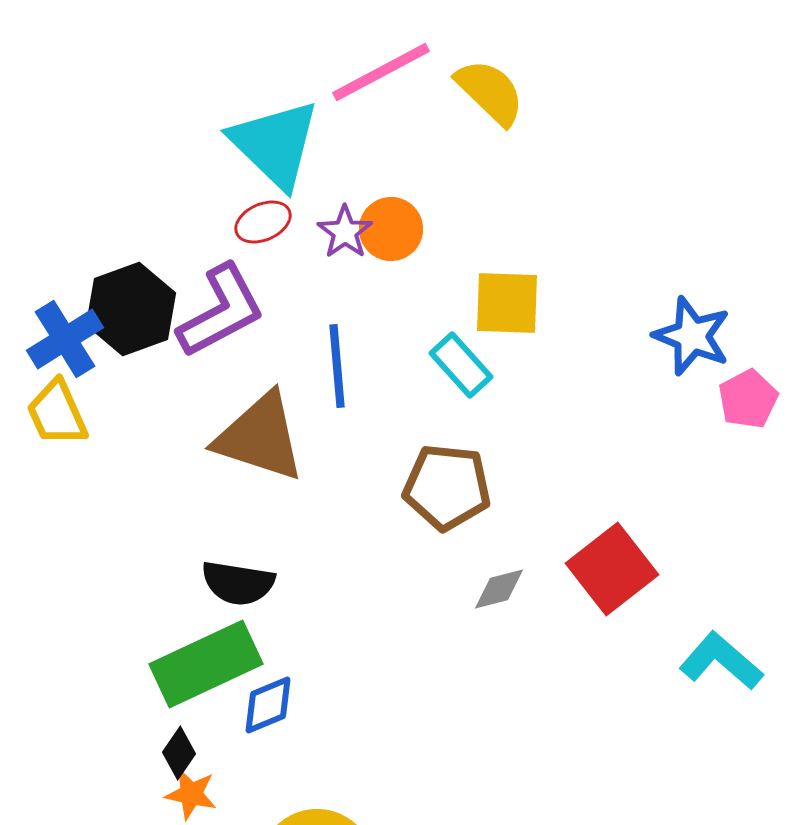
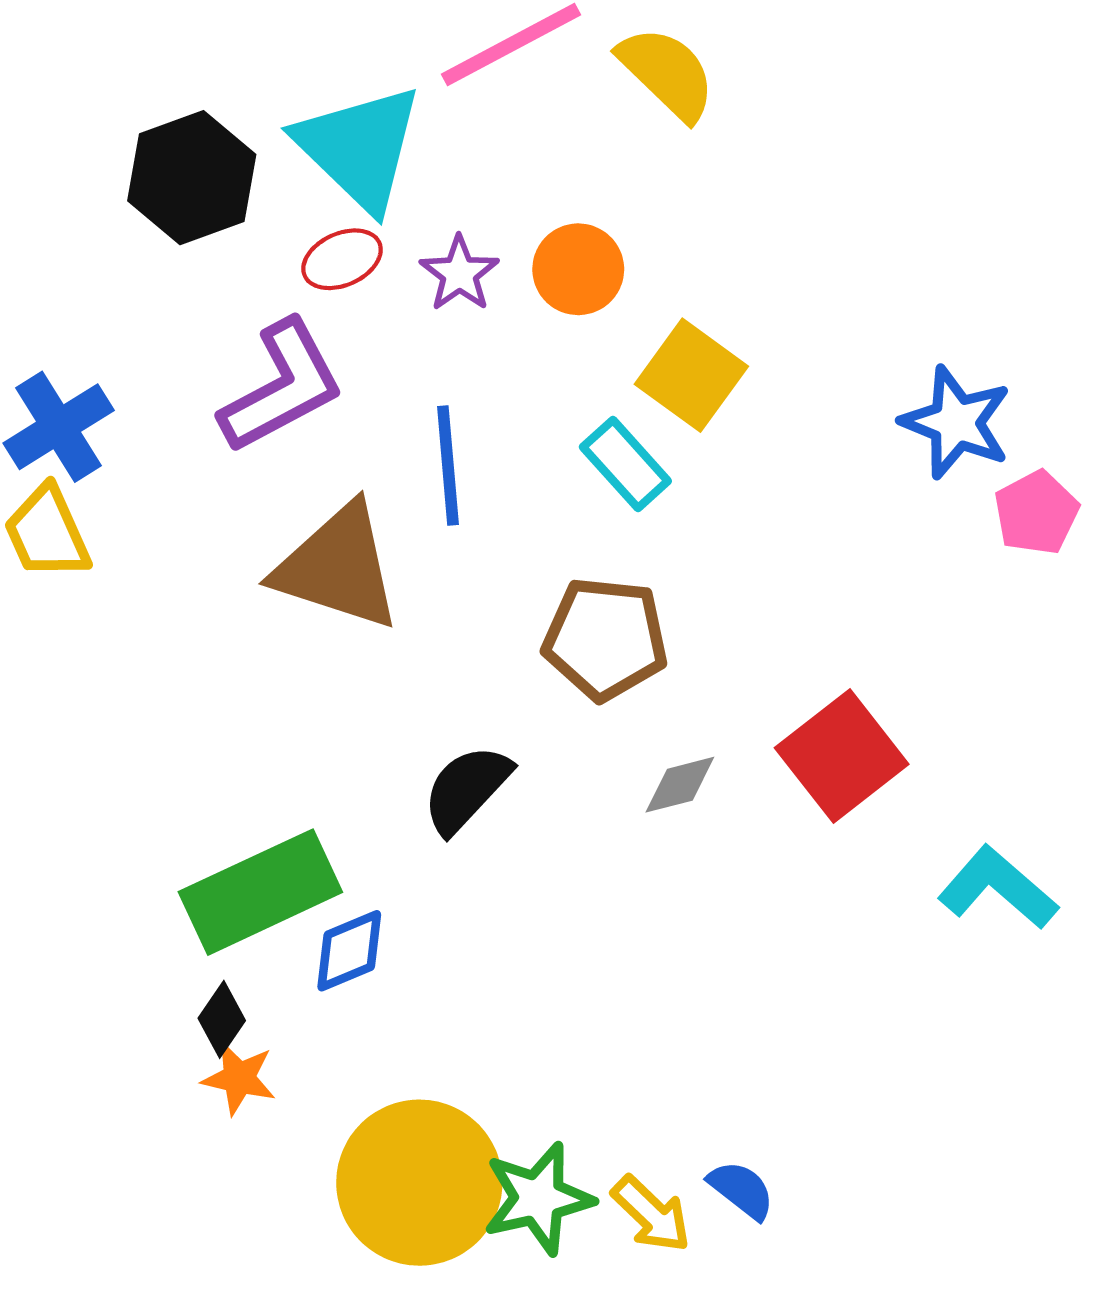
orange circle: (391, 229) -> (578, 269), moved
yellow square: (507, 303) -> (691, 375), turned 34
black hexagon: (131, 309) -> (192, 178), moved
black semicircle: (238, 583) -> (467, 789), moved, turned 124

